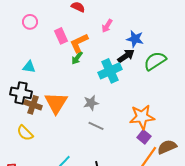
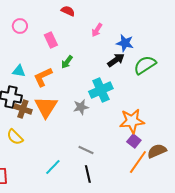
orange L-shape: (79, 43) -> (43, 77), moved
cyan cross: (110, 71) -> (101, 90), moved
gray line: (96, 126) -> (86, 150), moved

